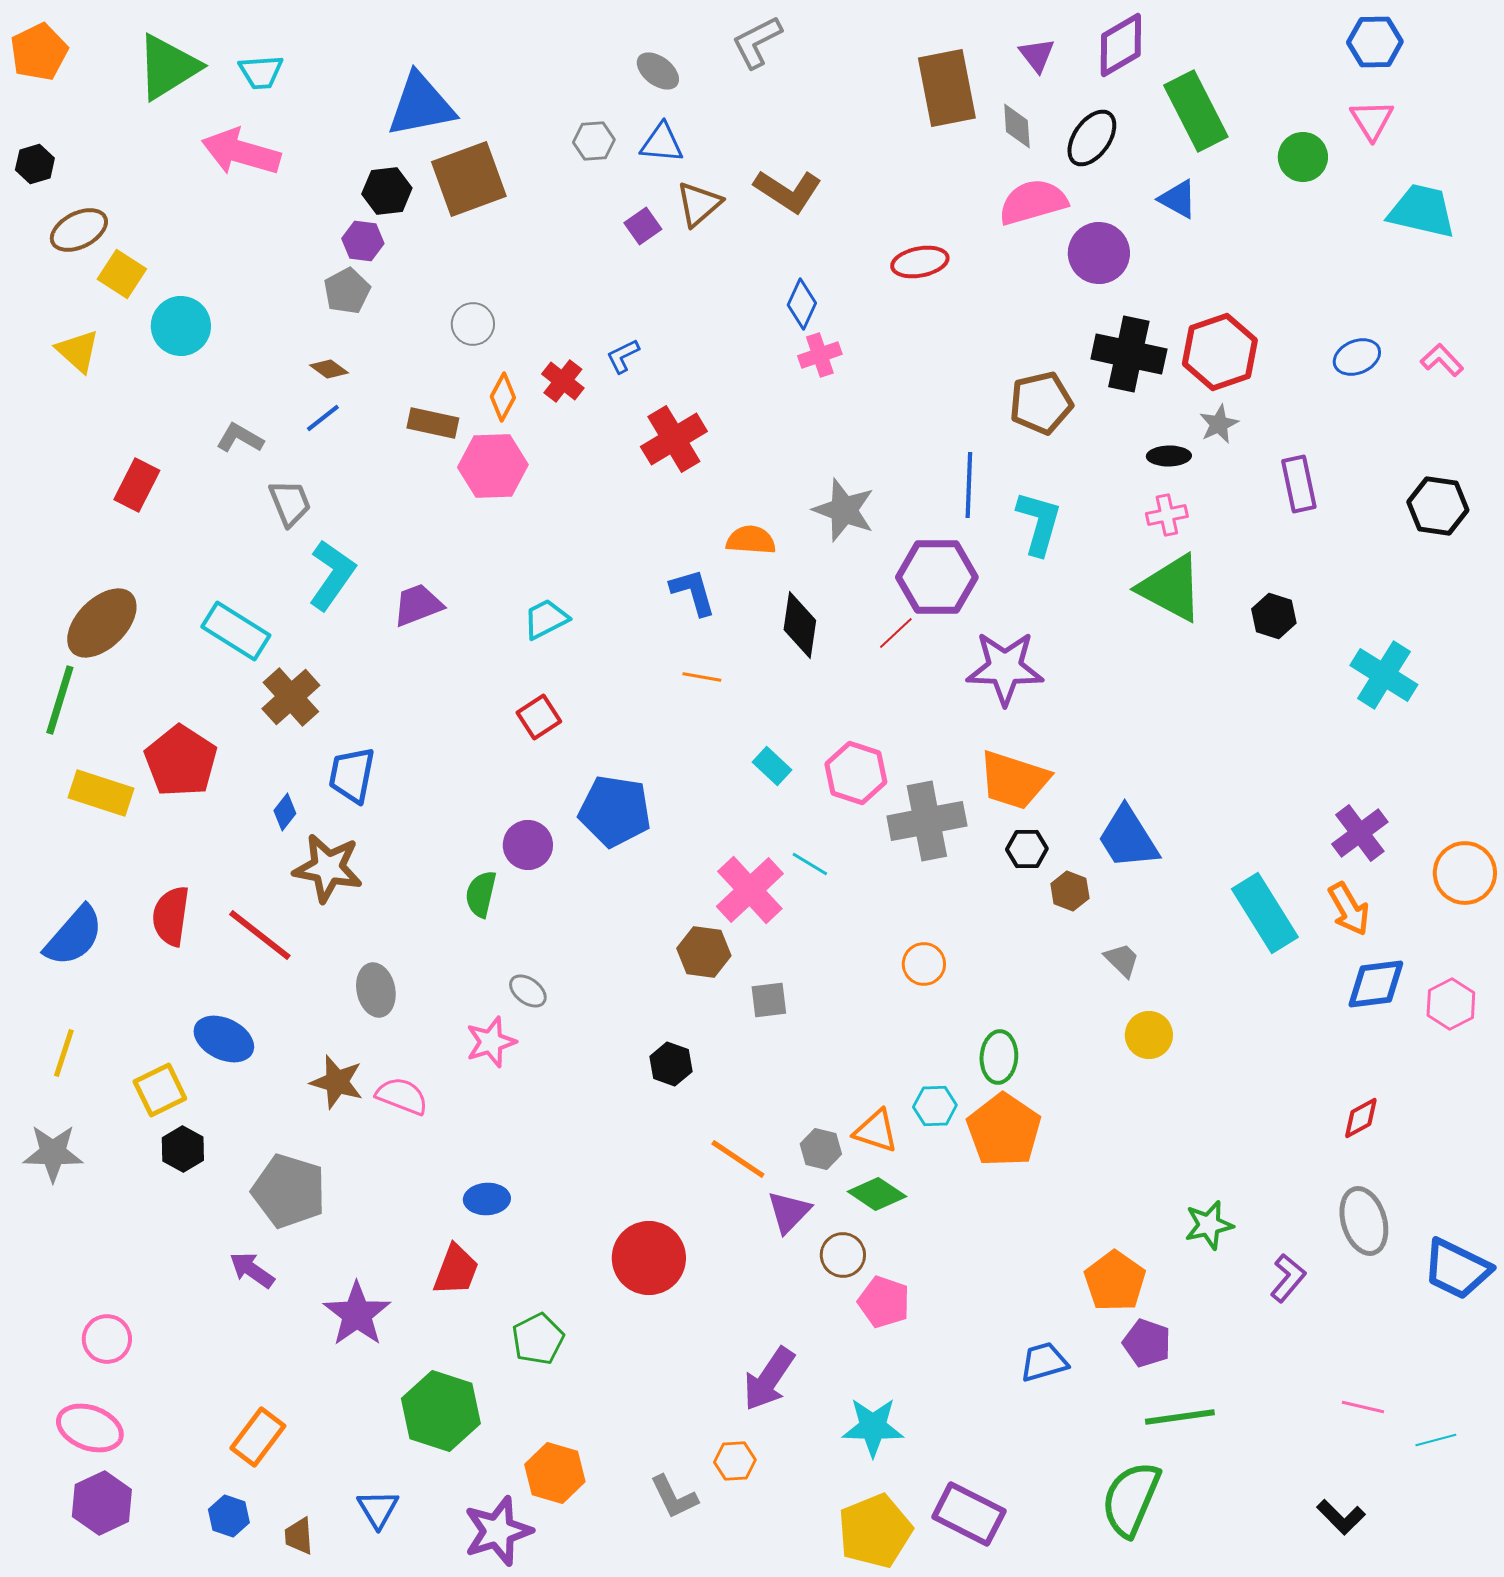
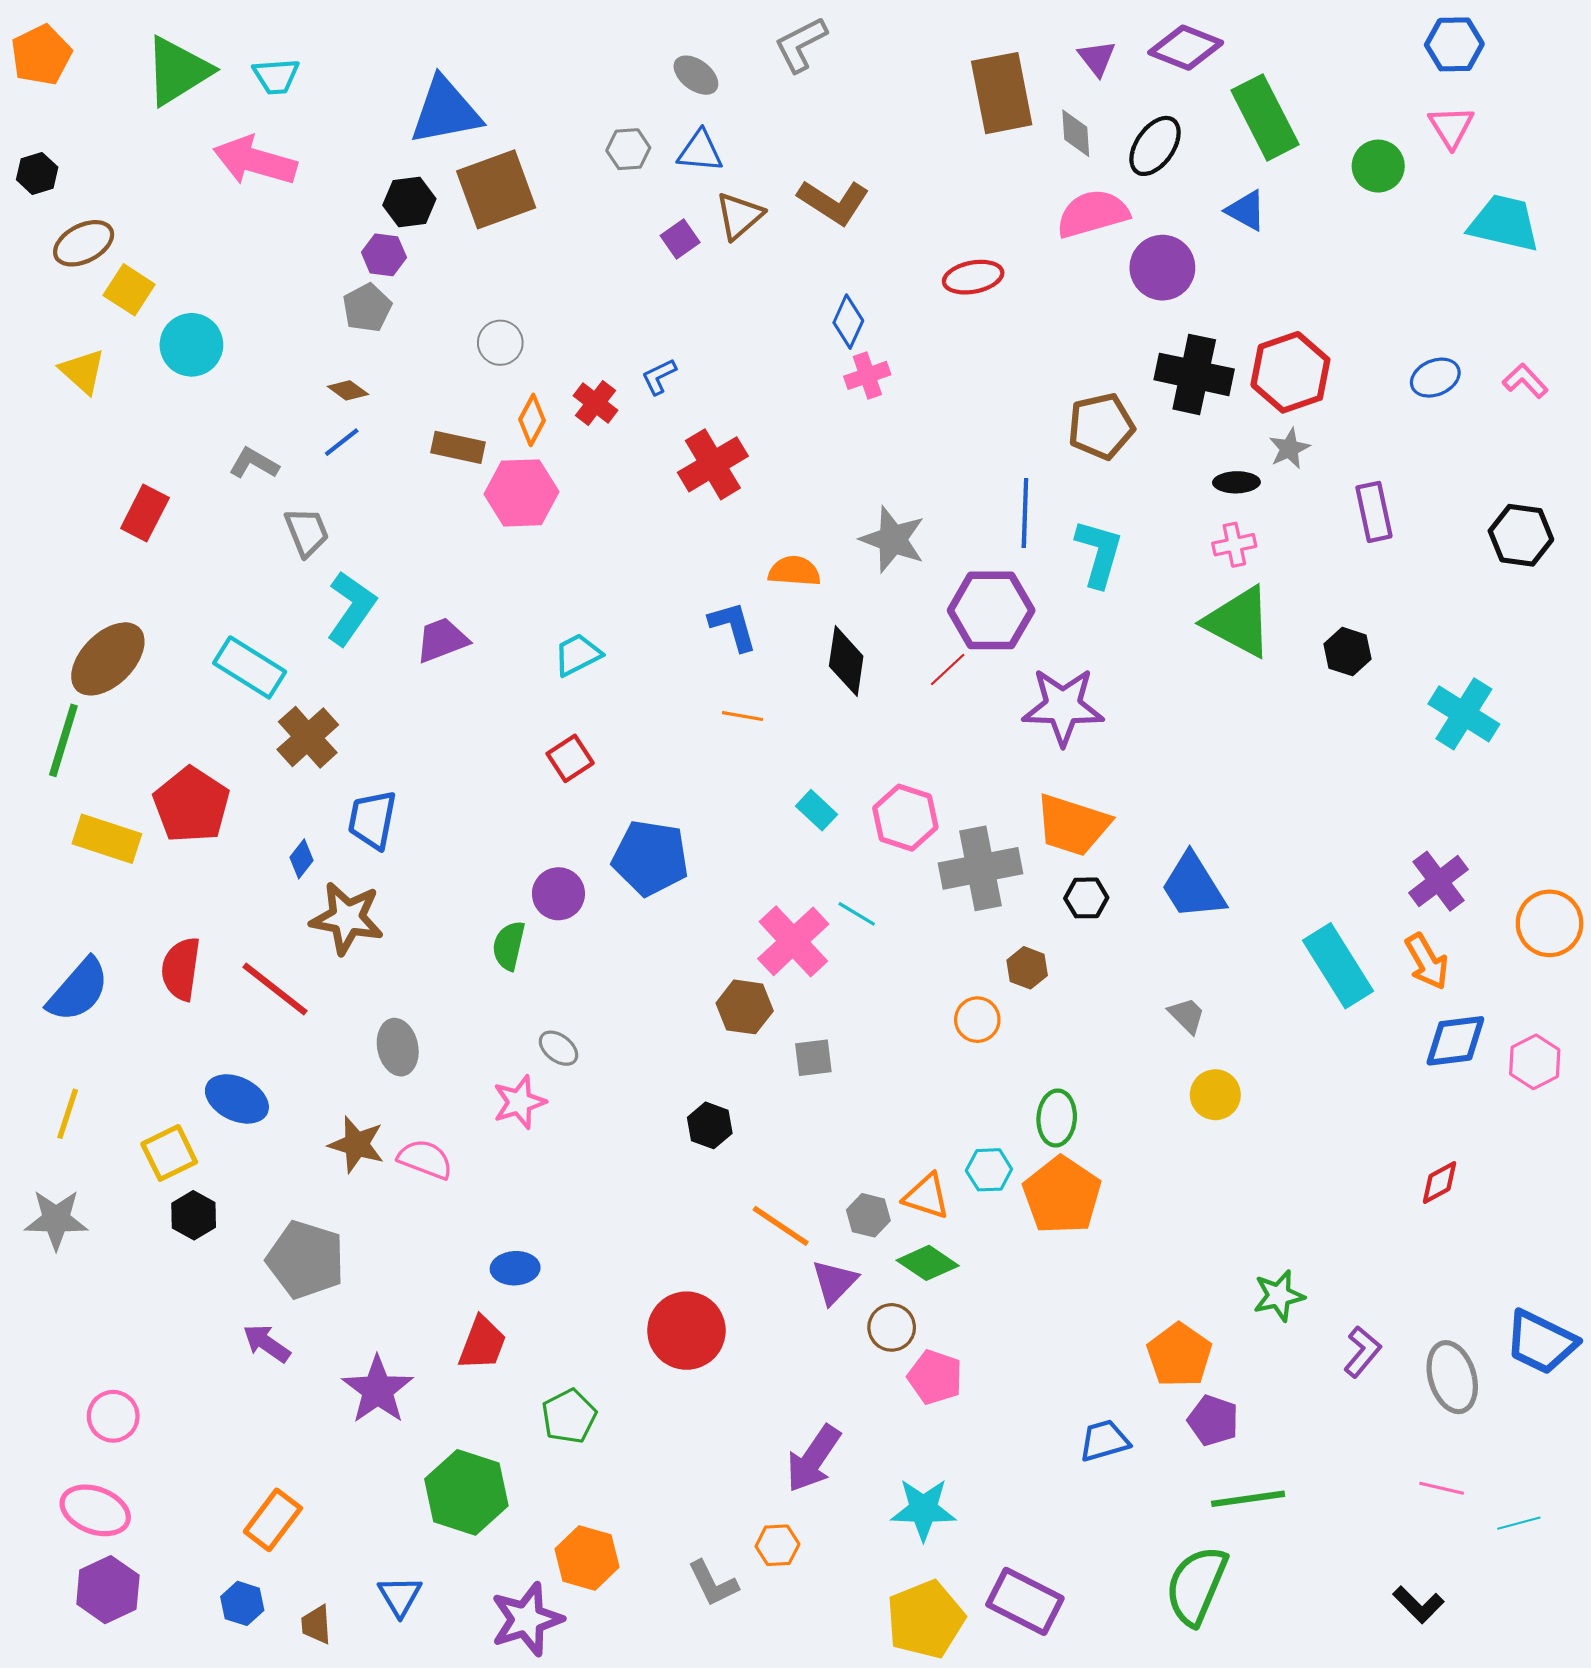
purple diamond: (1121, 45) -> (1186, 48), turned 52
brown hexagon: (1070, 891) -> (1027, 968), moved
gray ellipse: (1364, 1221) -> (1452, 1377), moved

